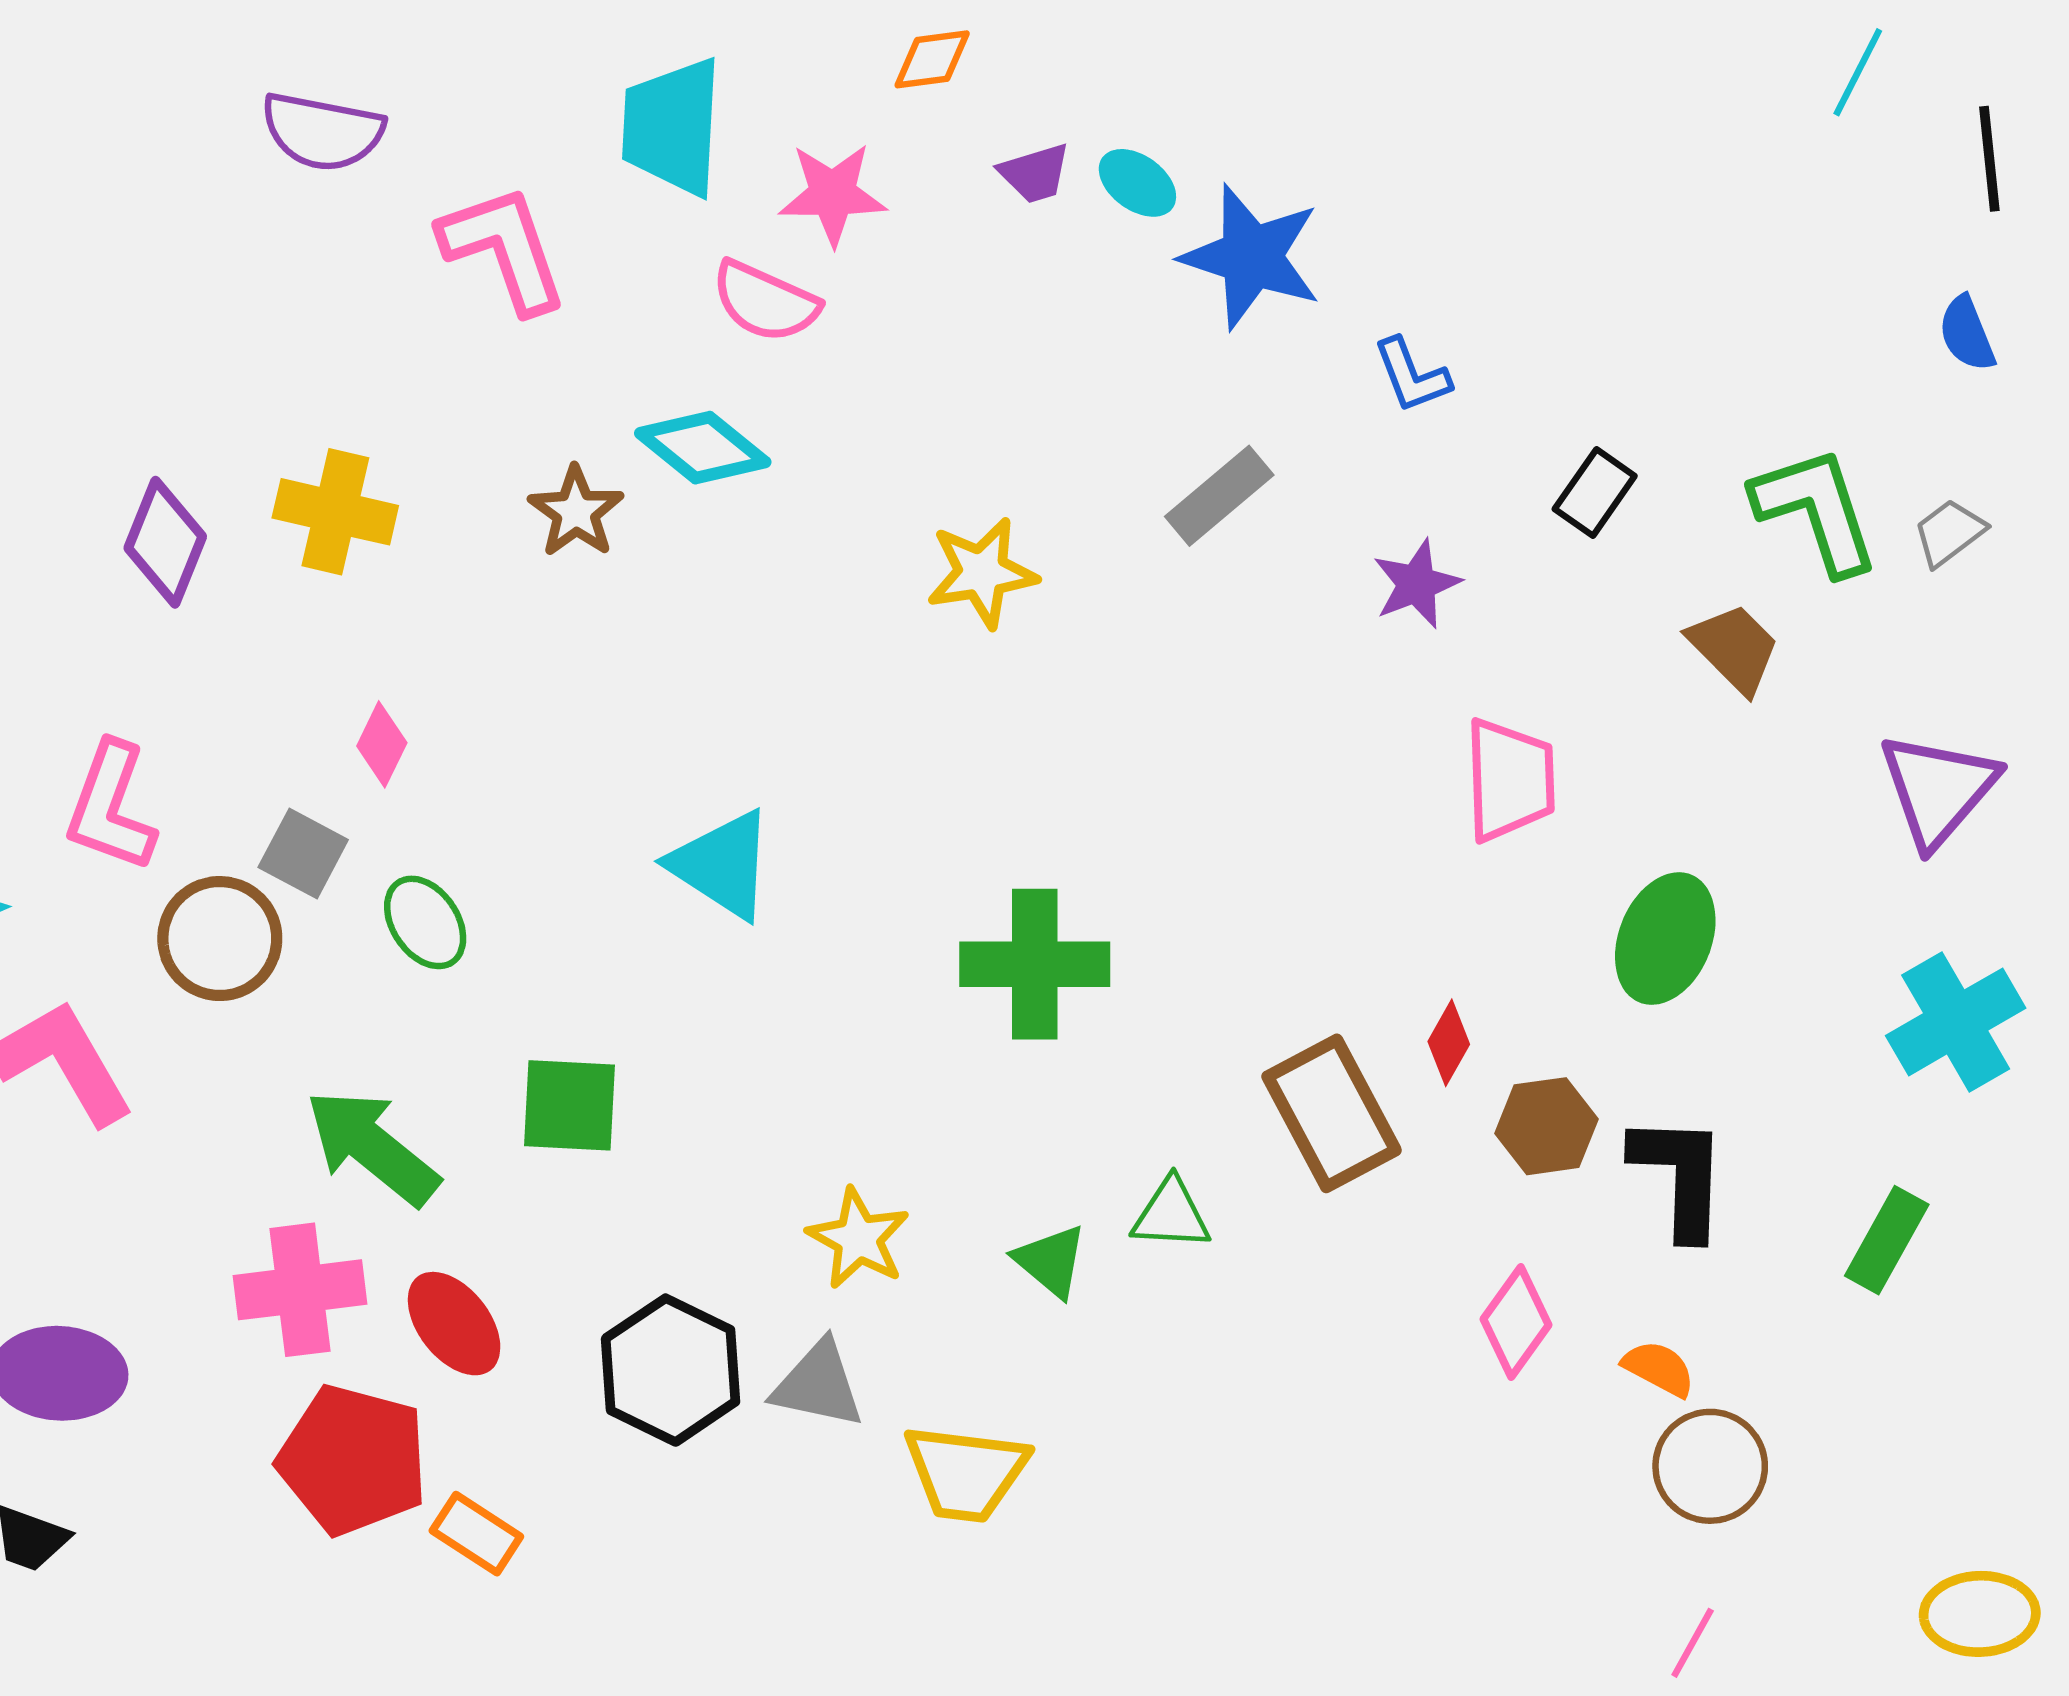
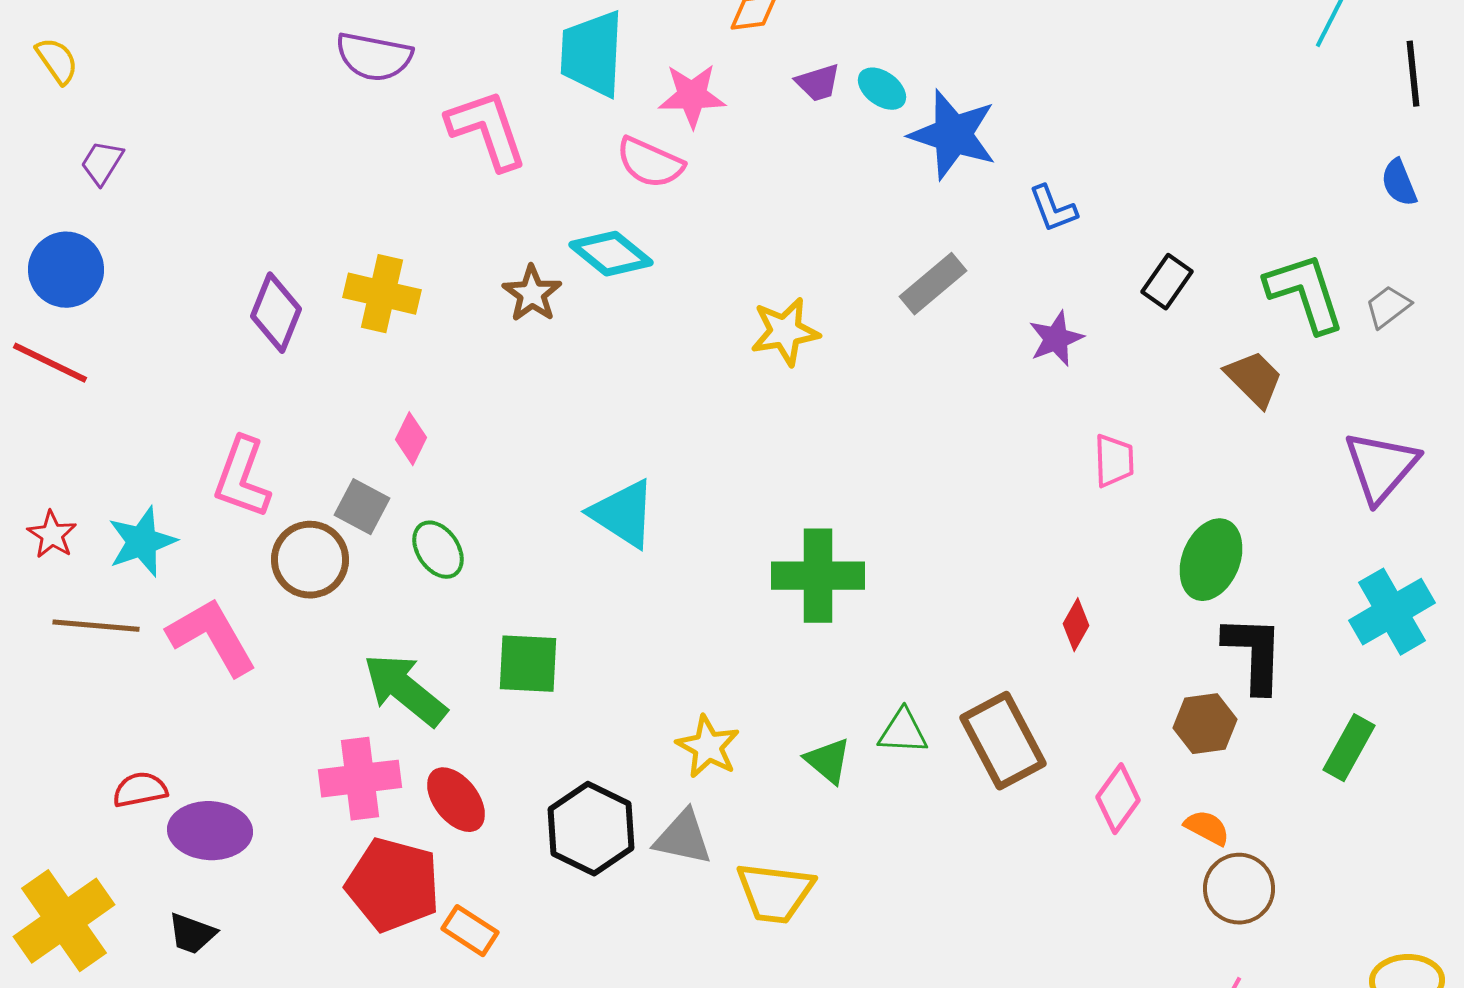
pink trapezoid: (1510, 780) -> (1114, 461), size x0.7
brown rectangle: (1332, 1113) -> (1003, 741), moved
brown hexagon: (1547, 1126) -> (1205, 724), moved
black L-shape: (1680, 1176) -> (1254, 654), moved

